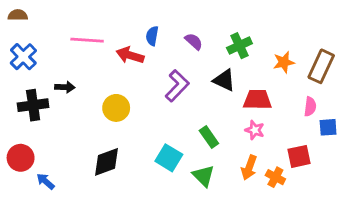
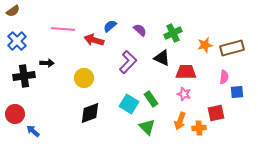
brown semicircle: (18, 15) -> (13, 11), turned 144
blue semicircle: (152, 36) -> (110, 26), turned 40
brown rectangle: (321, 66) -> (232, 48), turned 50
cyan square: (169, 158) -> (129, 104), moved
black diamond: (106, 162) -> (90, 113), moved
orange cross: (275, 177) -> (199, 128), turned -32

